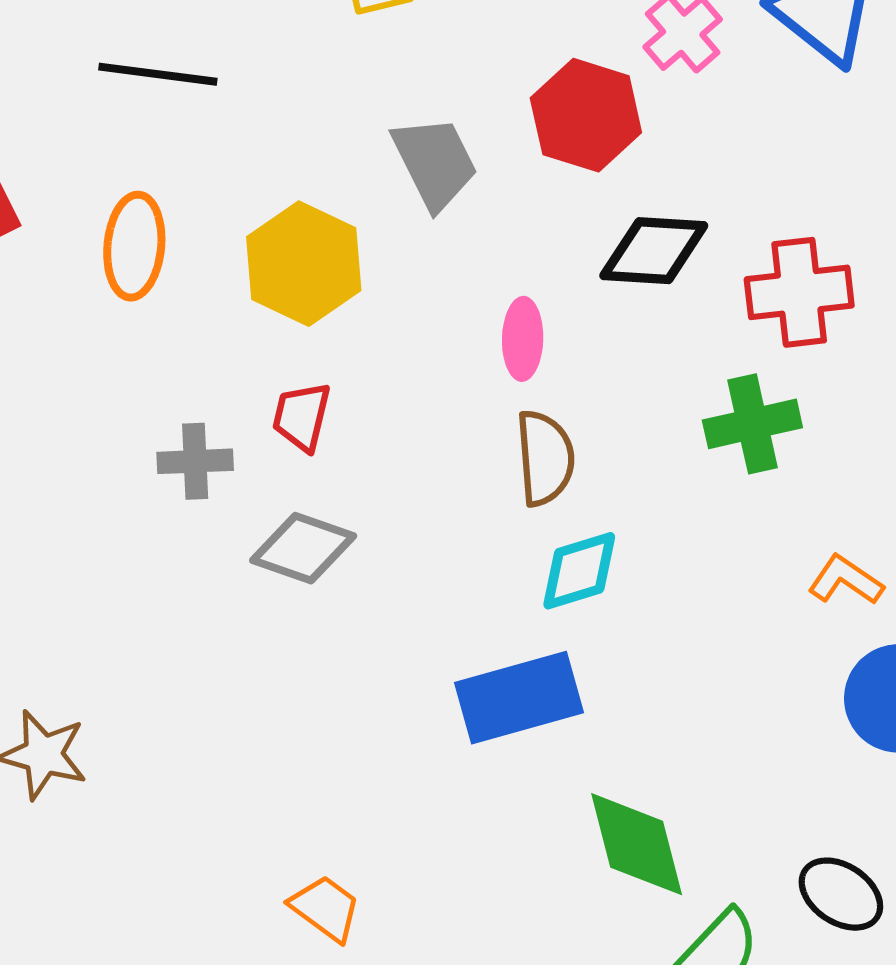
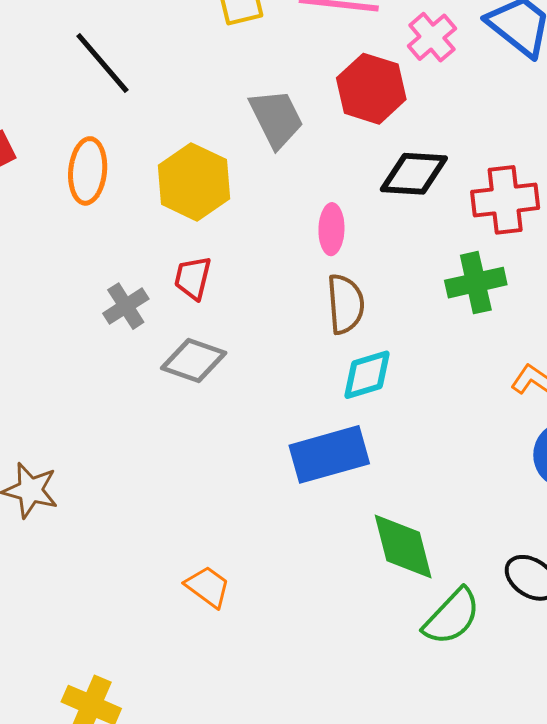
black line: (158, 74) -> (102, 63), turned 42
gray cross: (195, 461) -> (126, 306), turned -30

